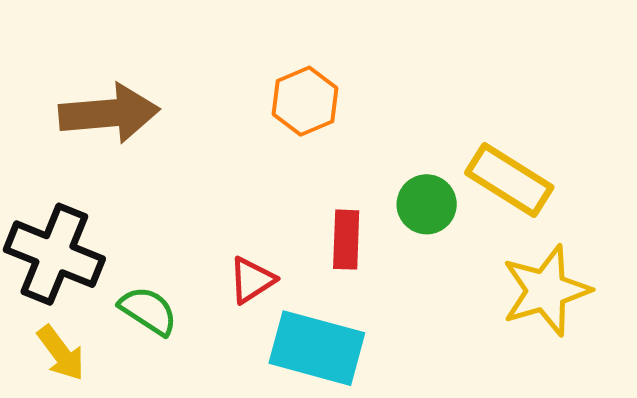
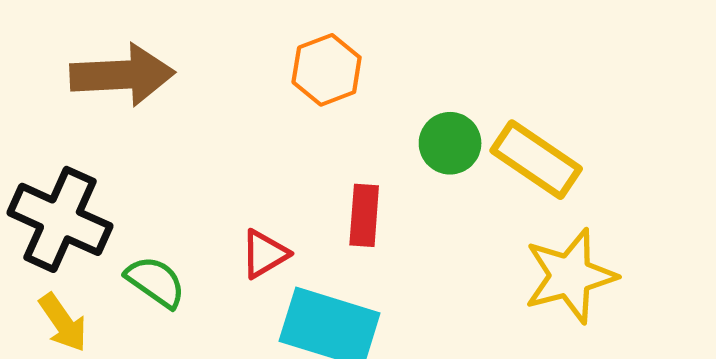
green circle: (427, 204) -> (450, 143), moved

